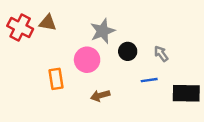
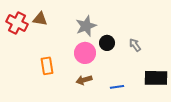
pink circle: (87, 60) -> (85, 53), moved
blue line: (149, 80) -> (117, 87), moved

